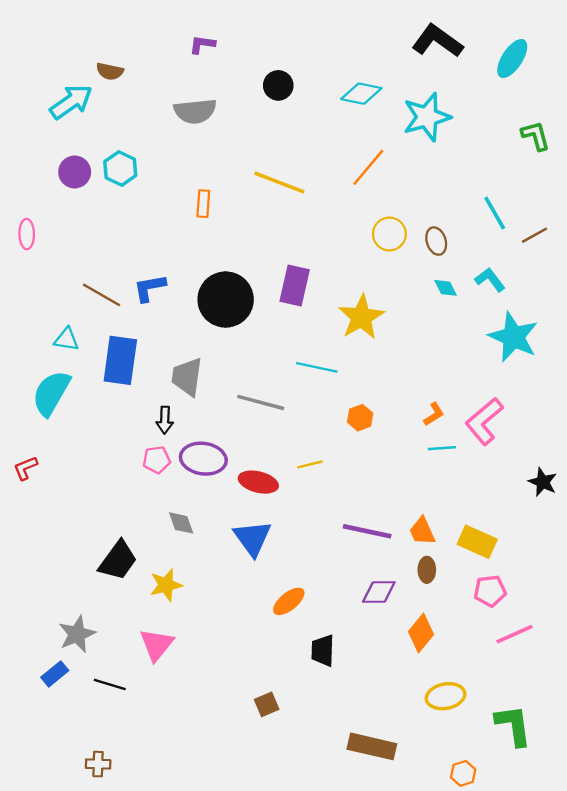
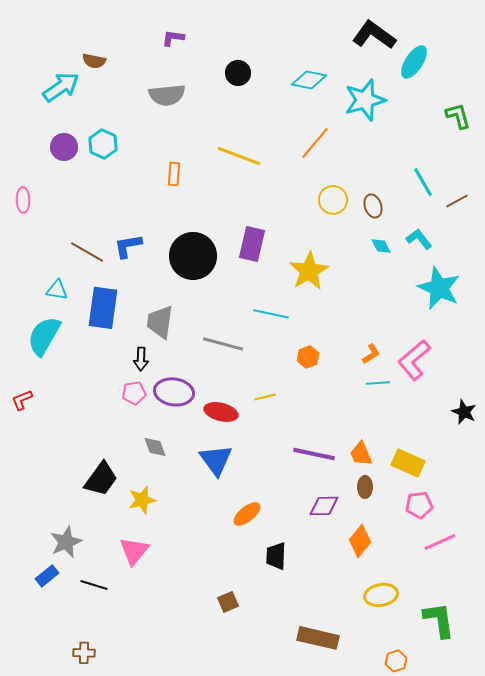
cyan ellipse: (512, 59) -> (414, 62), moved

